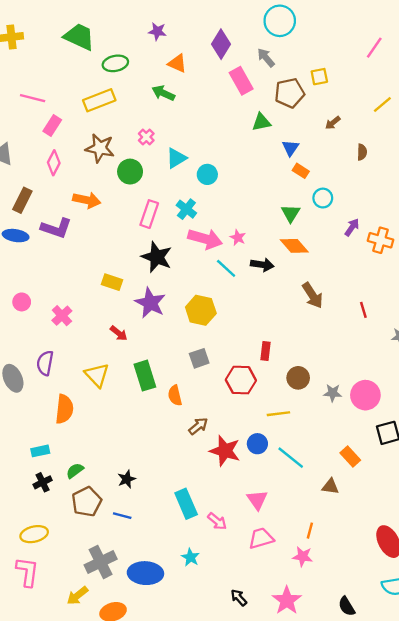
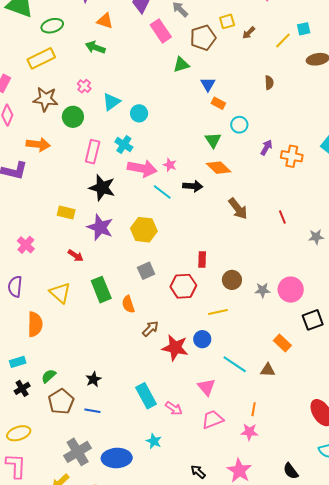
brown arrow: (333, 123) -> (249, 33), moved
cyan line: (291, 458) -> (235, 364), moved

